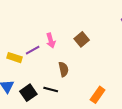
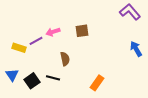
brown square: (82, 39) -> (82, 31), turned 32
pink arrow: (51, 40) -> (53, 32), turned 88

